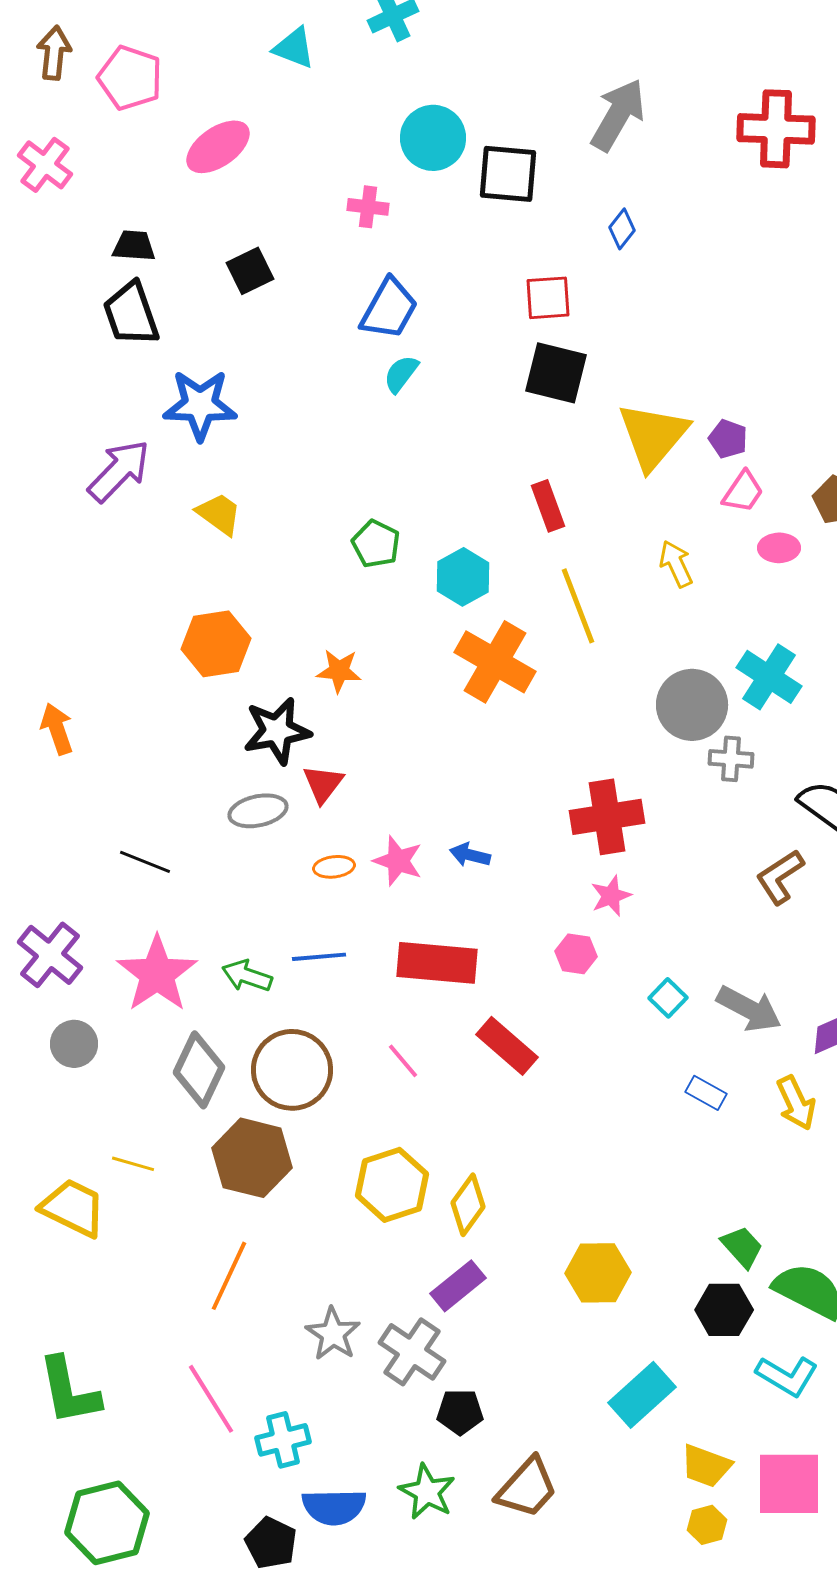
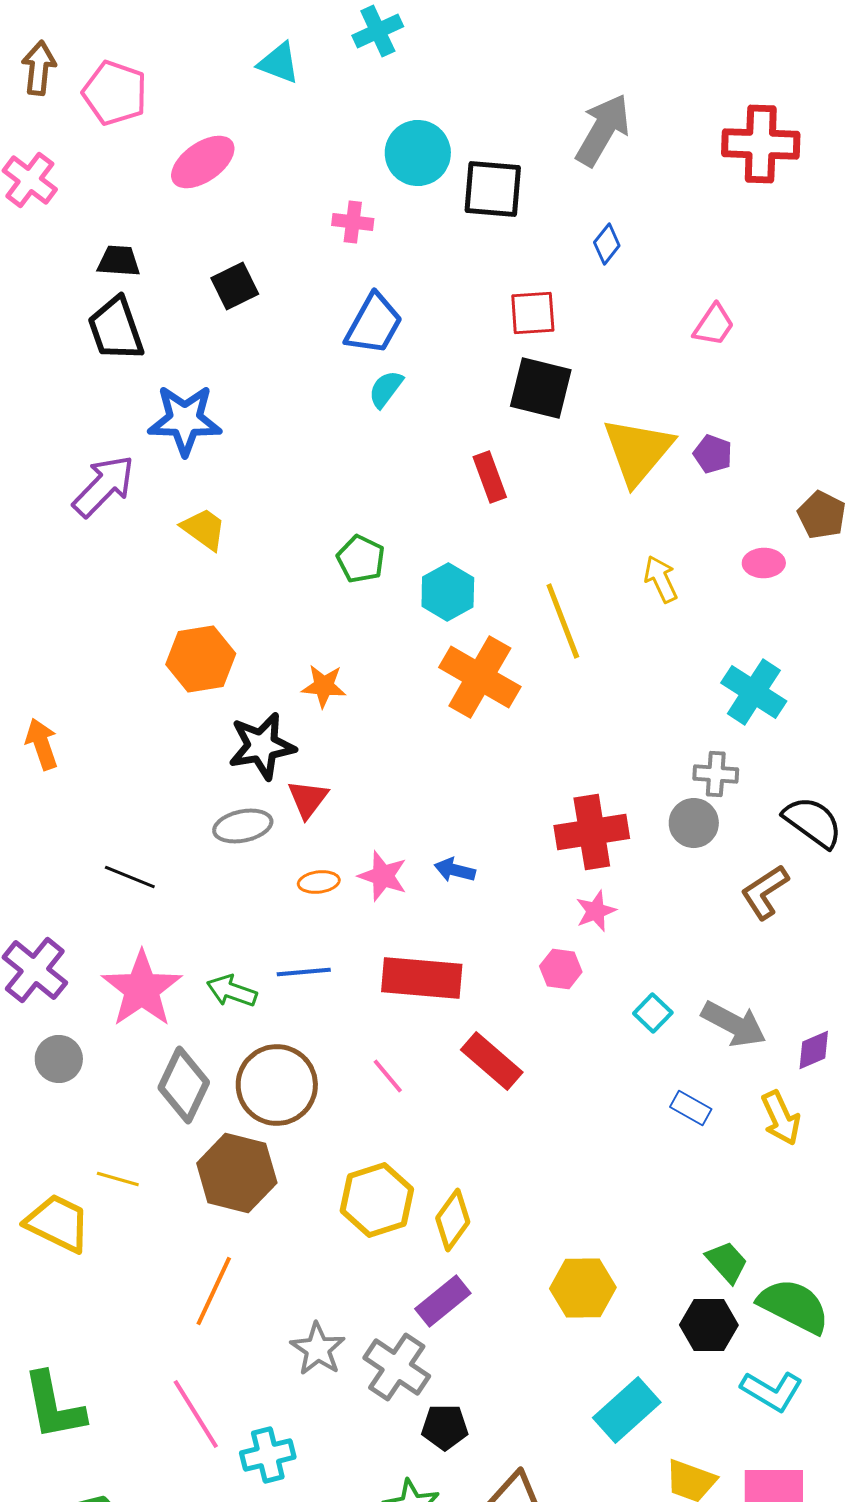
pink trapezoid: (743, 492) -> (714, 325), moved
red rectangle: (548, 506) -> (490, 477), moved
gray circle: (692, 705) -> (694, 823), moved, size x0.7

